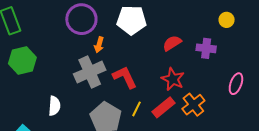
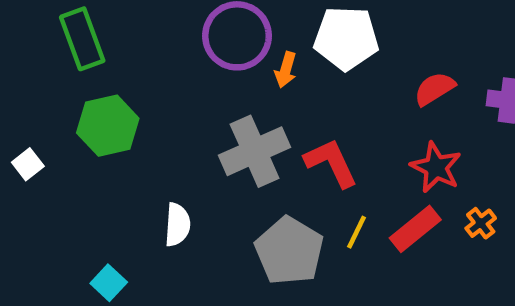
orange arrow: (99, 45) -> (286, 70), moved
orange cross: (193, 105) -> (481, 223), size x0.6

